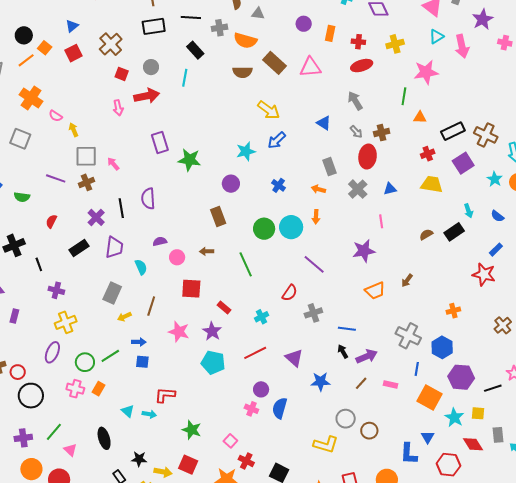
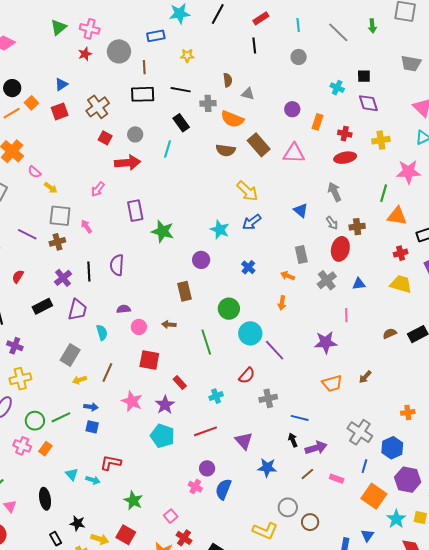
pink arrow: (118, 108) -> (98, 189), moved, turned 42
orange triangle: (420, 117) -> (397, 216), size x1.5
yellow arrow: (74, 130) -> (51, 188), turned 144
cyan star: (246, 151) -> (220, 230), turned 30
cyan circle: (291, 227) -> (250, 333), moved

